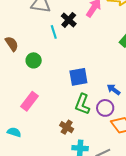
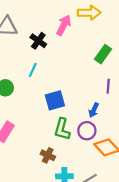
cyan line: (54, 32) -> (33, 70), moved, turned 48
blue arrow: (114, 90) -> (94, 110), turned -96

